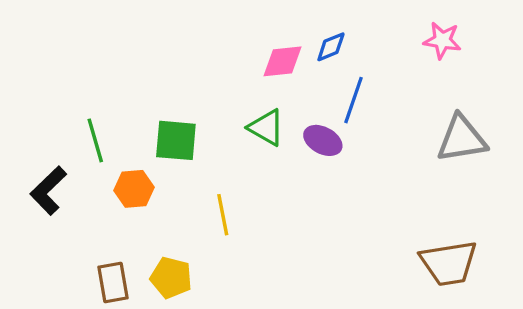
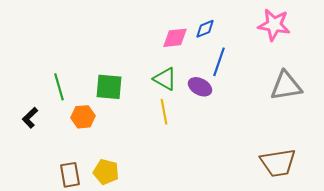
pink star: (442, 40) -> (274, 25), size x1.4
black L-shape: (48, 190) -> (30, 118), size x0.7
yellow line: (223, 215) -> (164, 112), moved

